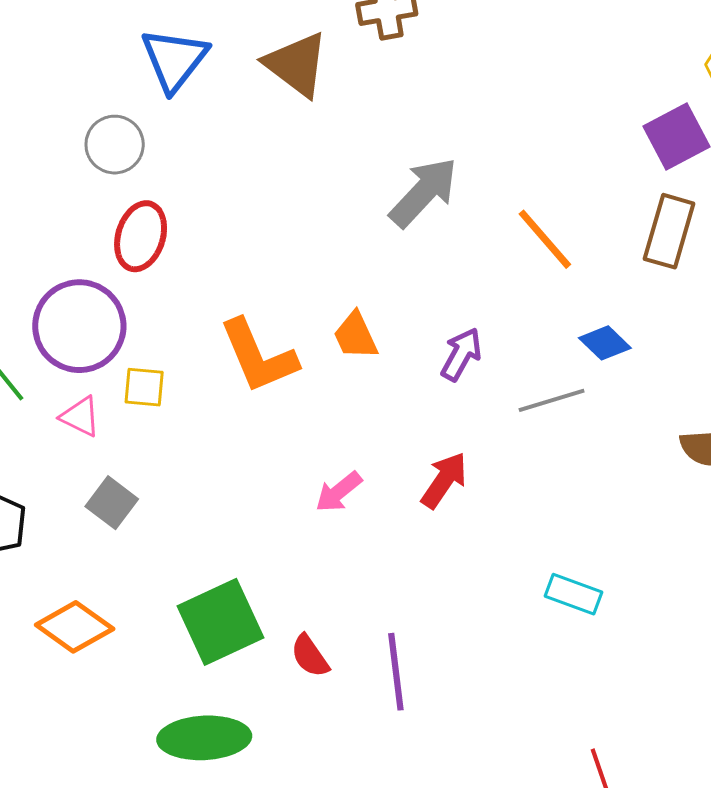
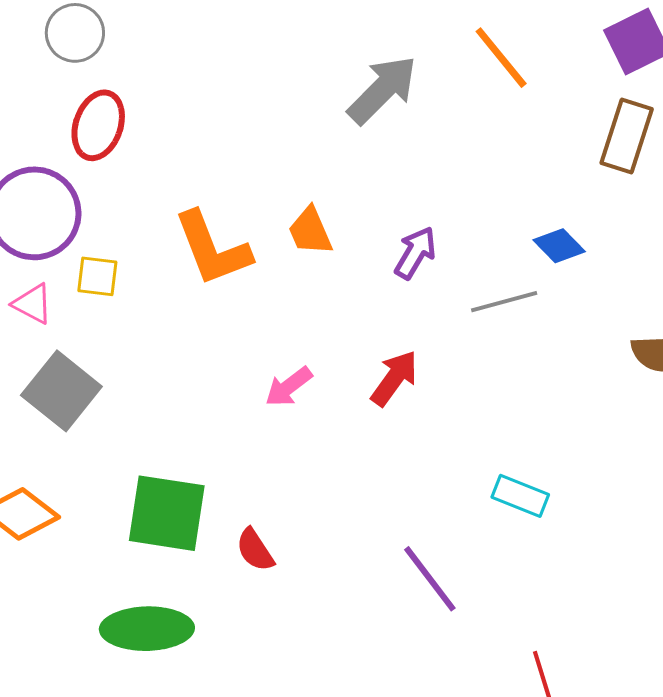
orange line: (545, 239) -> (501, 58), moved
gray square: (112, 503) -> (61, 391), size x1.5
green square: (221, 622) -> (167, 513), turned 32
purple line: (396, 672) -> (430, 579), moved, turned -32

